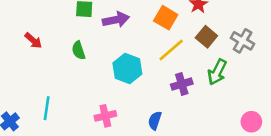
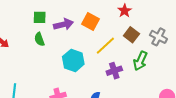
orange square: (166, 18) -> (91, 22), moved
green semicircle: (78, 50) -> (39, 39), moved

